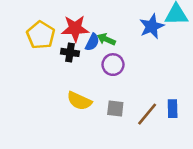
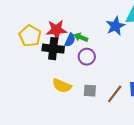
black cross: (70, 52) -> (53, 49), size x1.5

